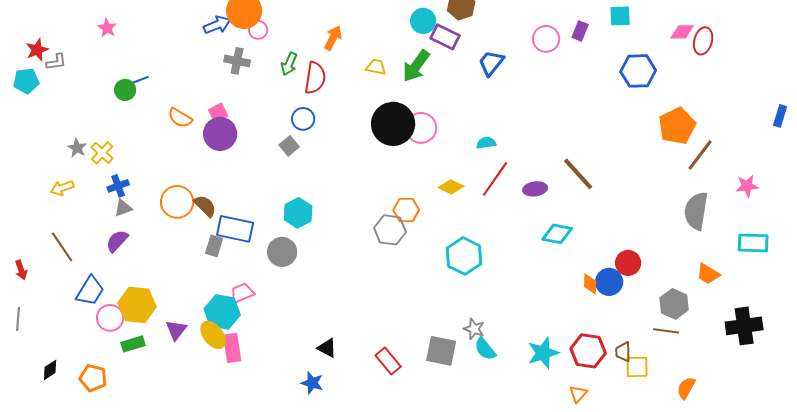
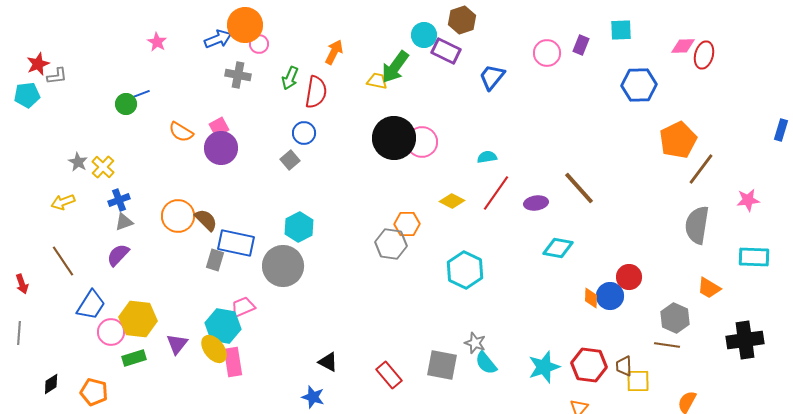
pink star: (107, 28) -> (157, 42), moved
green arrow: (416, 66) -> (395, 67), moved
gray circle: (282, 252) -> (283, 266), size x1.4

